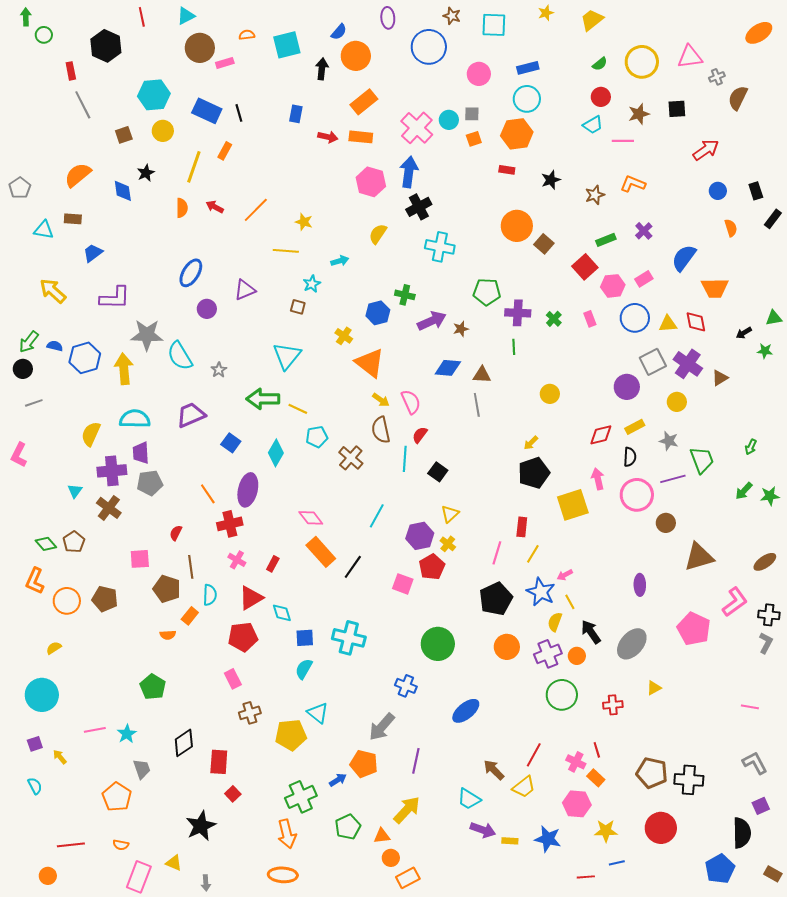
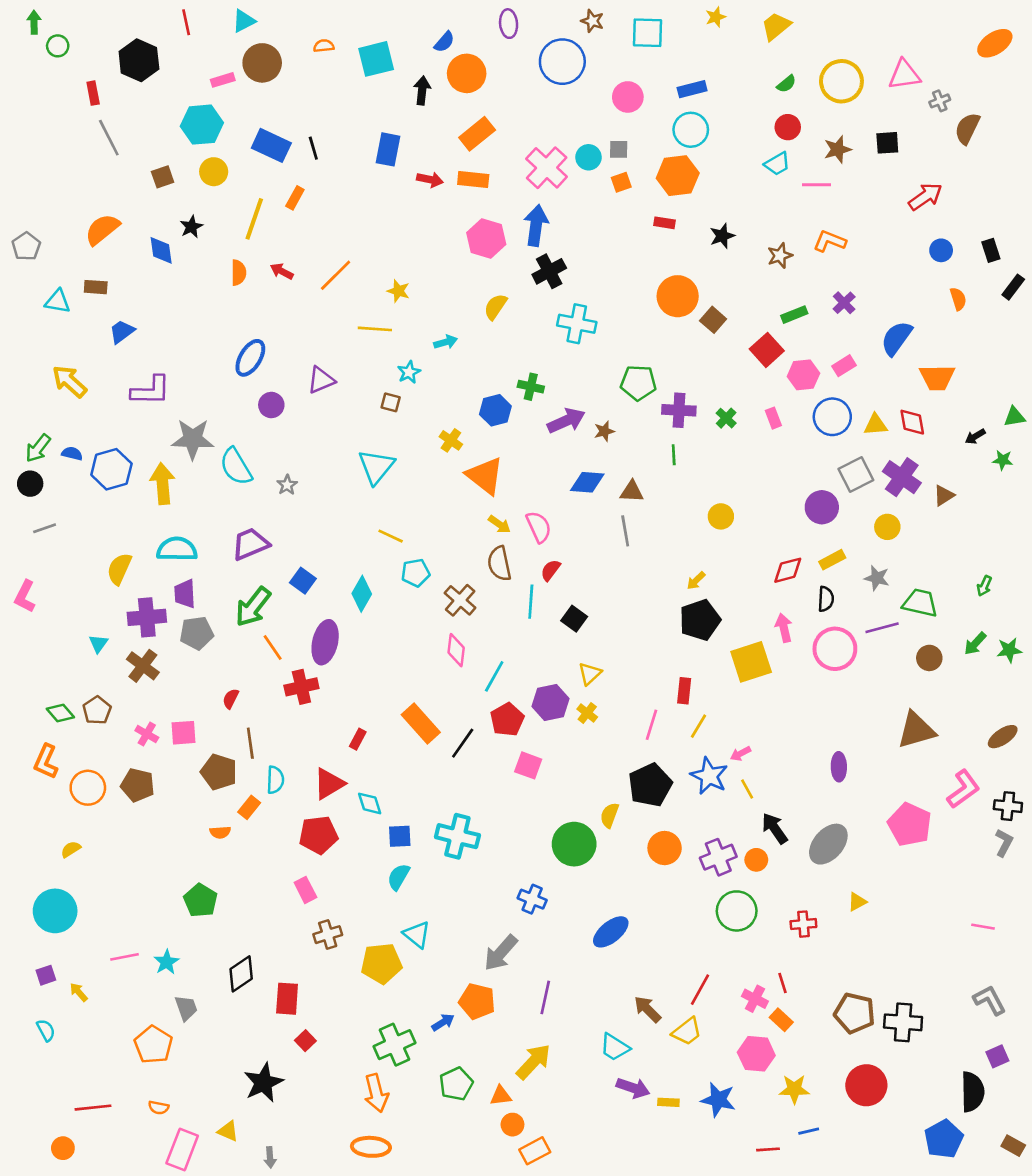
pink rectangle: (225, 63) -> (223, 80), moved
blue rectangle: (296, 114) -> (388, 149), size x1.4
green arrow: (263, 399) -> (253, 607), moved, turned -52
green trapezoid: (702, 460) -> (920, 603), turned -56
pink diamond: (311, 518) -> (456, 650), moved, turned 45
brown circle: (666, 523) -> (929, 658), moved
pink cross: (237, 560) -> (147, 734), moved
red pentagon: (432, 567) -> (507, 720), moved
yellow semicircle: (555, 622) -> (609, 815), moved

